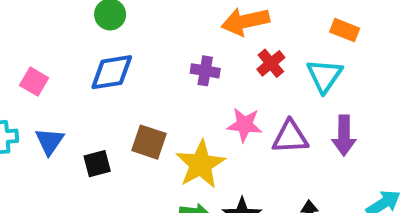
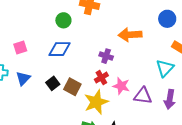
red cross: (271, 63) -> (101, 78), moved
pink square: (34, 82) -> (20, 47), turned 32
black square: (97, 164) -> (53, 83), moved, turned -32

